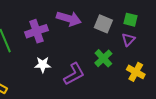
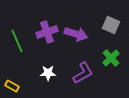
purple arrow: (69, 19) -> (76, 34), moved
white star: (43, 65) -> (48, 73), moved

